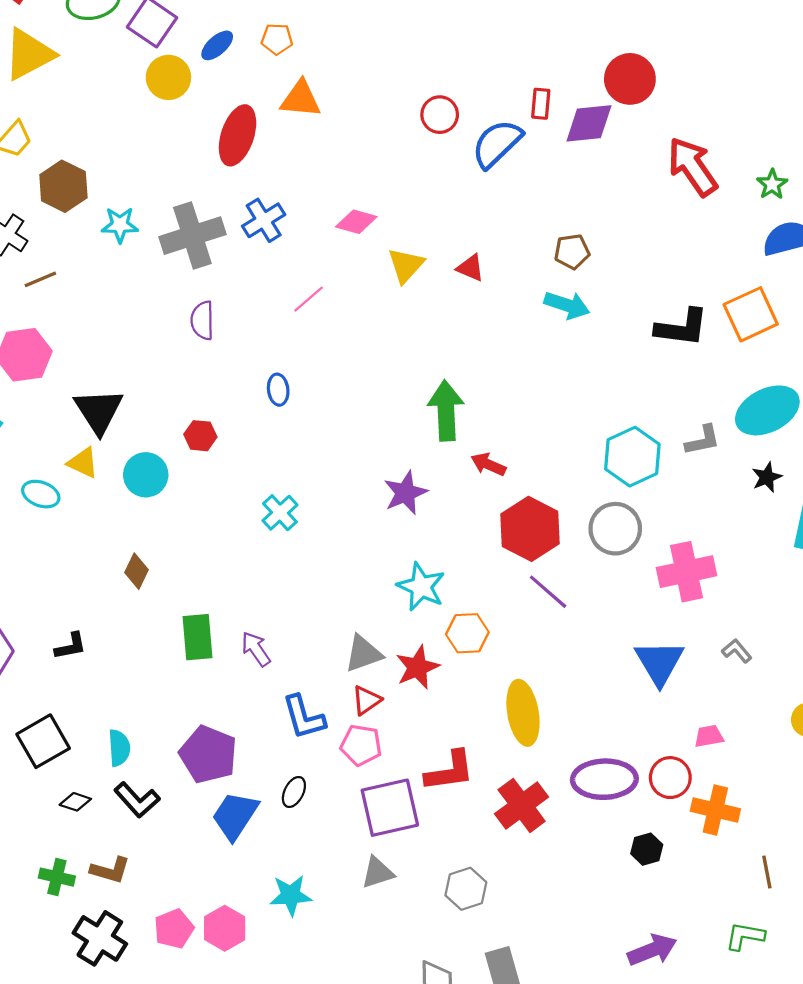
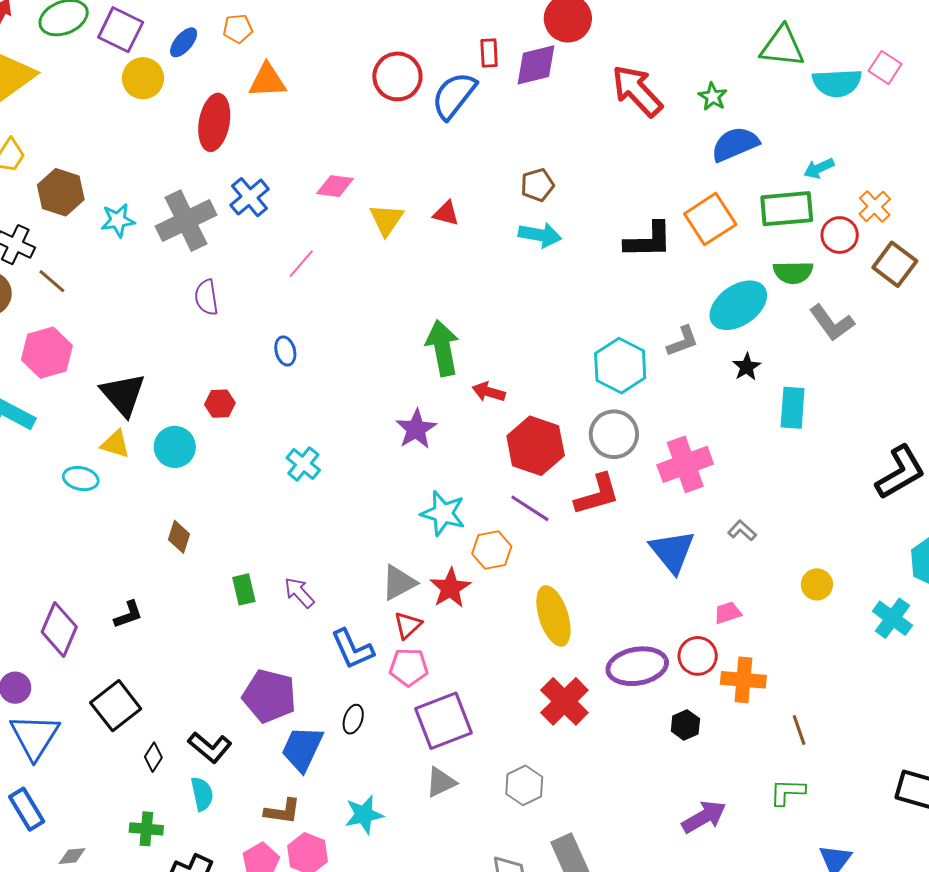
red circle: (440, 115) -> (397, 76), size x1.4
brown line: (40, 279) -> (52, 281), turned 72
purple line: (548, 592) -> (530, 508), moved
green rectangle: (197, 637) -> (244, 589), size x0.7
cyan semicircle: (119, 748) -> (202, 794), moved
red L-shape: (450, 771) -> (597, 495), moved
black diamond: (75, 802) -> (153, 757), turned -68
brown L-shape: (110, 870) -> (282, 811), moved

